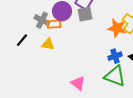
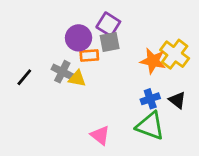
gray cross: (42, 20) -> (62, 72), moved
orange rectangle: (54, 24) -> (89, 55), moved
yellow triangle: (48, 44) -> (77, 79), moved

